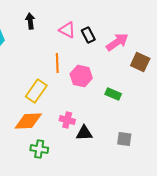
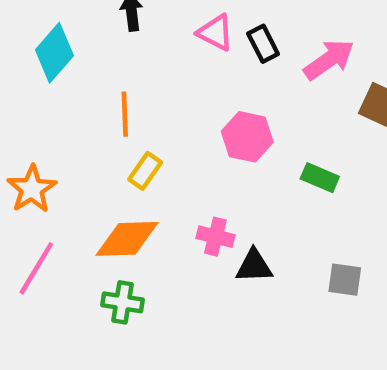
orange line: (57, 63) -> (125, 114), moved
yellow rectangle: (36, 91) -> (145, 171), size x0.7
green cross: (39, 149) -> (122, 302), moved

